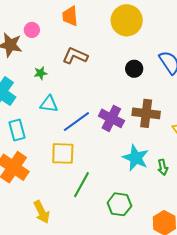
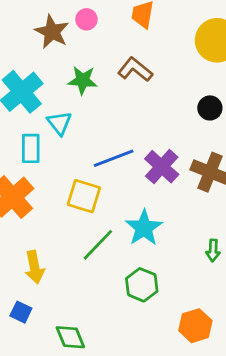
green star: (40, 73) -> (83, 80), size x1.5
cyan triangle: (49, 104) -> (59, 123), moved, turned 30
cyan star: (136, 158) -> (144, 228), moved

